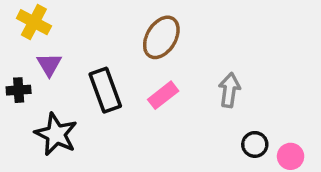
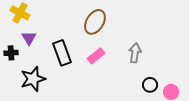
black star: (56, 134) -> (33, 79), turned 30

